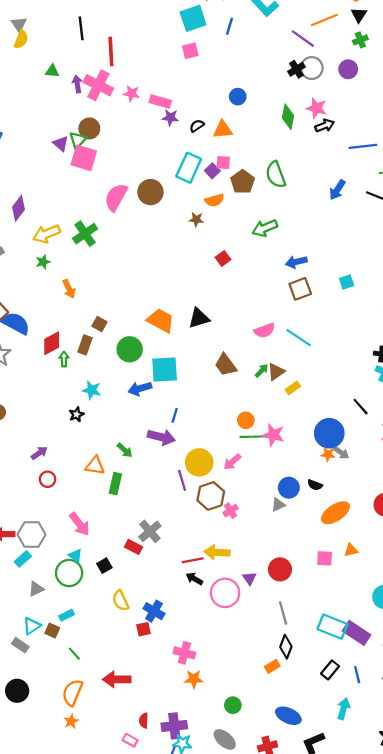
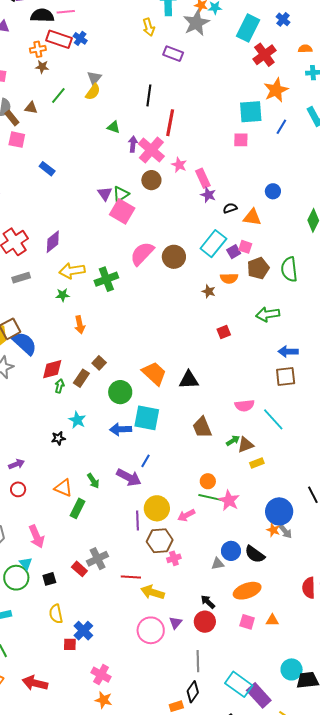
pink rectangle: (160, 101) -> (203, 178), turned 36
brown circle: (89, 128) -> (151, 180), moved
black semicircle: (315, 485) -> (255, 554), size x1.5
orange ellipse: (335, 513) -> (247, 591), moved
red line: (193, 560) -> (131, 577), moved
black arrow: (194, 579) -> (208, 602), moved

